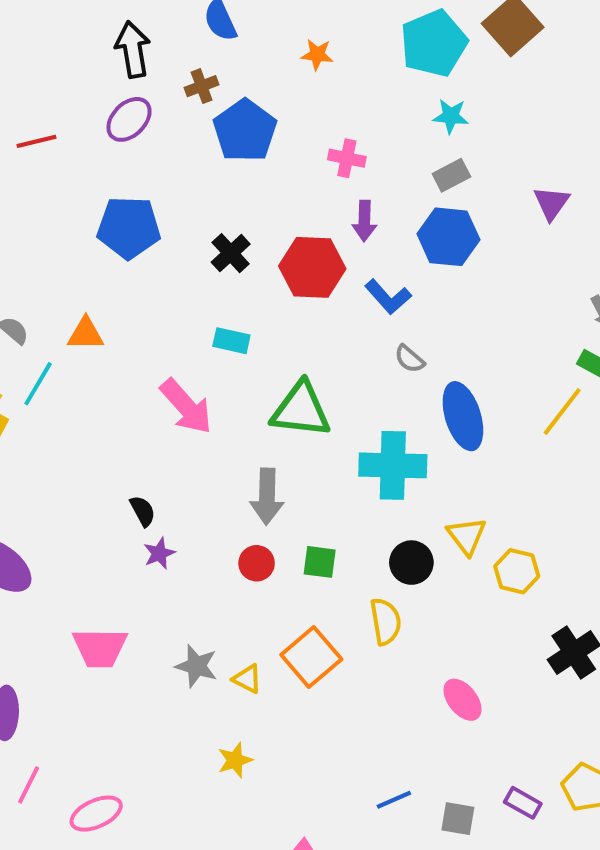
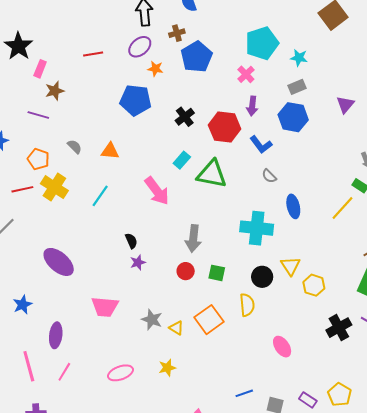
cyan pentagon: (434, 43) -> (262, 43), moved
orange star: (317, 55) -> (155, 69), moved
pink cross: (347, 158) -> (246, 74), turned 30
cyan rectangle: (231, 341) -> (182, 160), turned -66
cyan line: (38, 384) -> (100, 196), moved
green triangle: (301, 410) -> (212, 174), moved
blue ellipse: (463, 416) -> (293, 206), size x0.7
pink ellipse: (96, 814) -> (120, 373), moved

